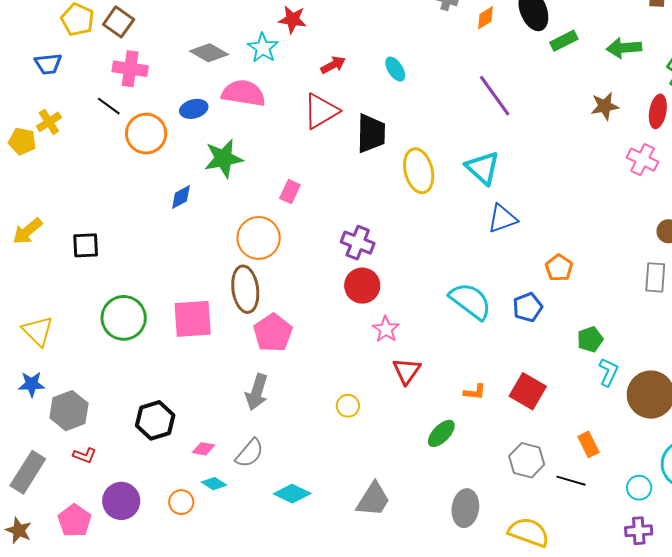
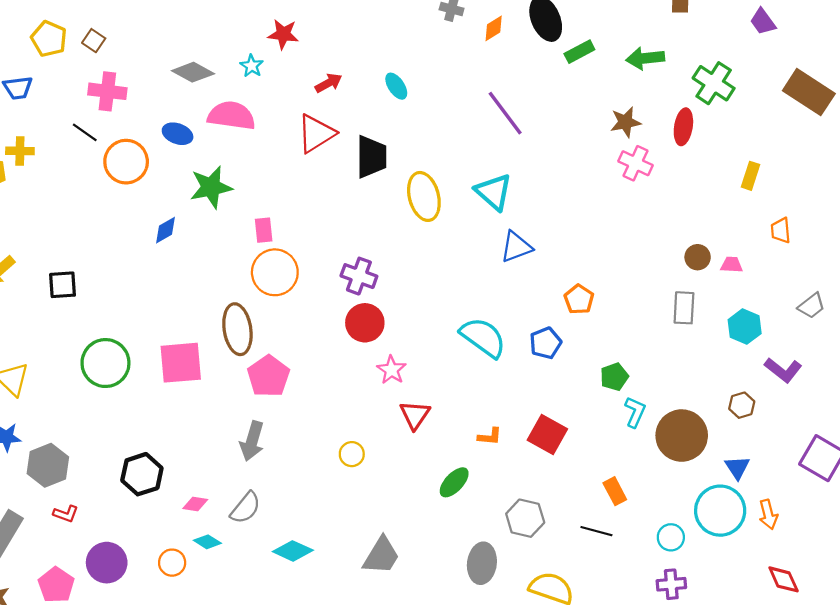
brown square: (119, 22) -> (94, 41), size x0.7
cyan star: (263, 48) -> (252, 66), size x0.7
blue ellipse: (194, 109) -> (178, 134), turned 36
yellow cross: (49, 122) -> (20, 151), turned 35
pink cross: (643, 160) -> (636, 163), moved
pink rectangle: (290, 192) -> (264, 230), moved, turned -30
orange circle: (259, 238) -> (275, 272), moved
gray hexagon: (527, 460) -> (525, 518), moved

